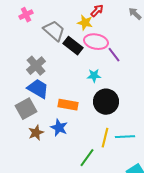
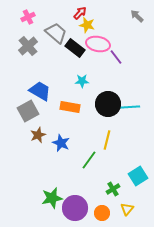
red arrow: (97, 11) -> (80, 13), moved
gray cross: (36, 66) -> (28, 46), moved
cyan star: (94, 76) -> (82, 81), moved
blue star: (59, 128) -> (61, 143), moved
cyan line: (125, 137) -> (130, 107), moved

